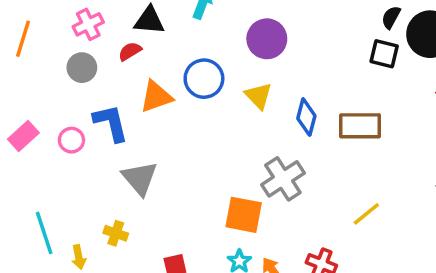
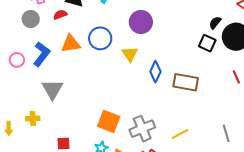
blue L-shape: (111, 123) -> (42, 54), turned 40
gray cross: (283, 179) -> (142, 129), moved
yellow cross: (116, 233) -> (33, 119), turned -32

